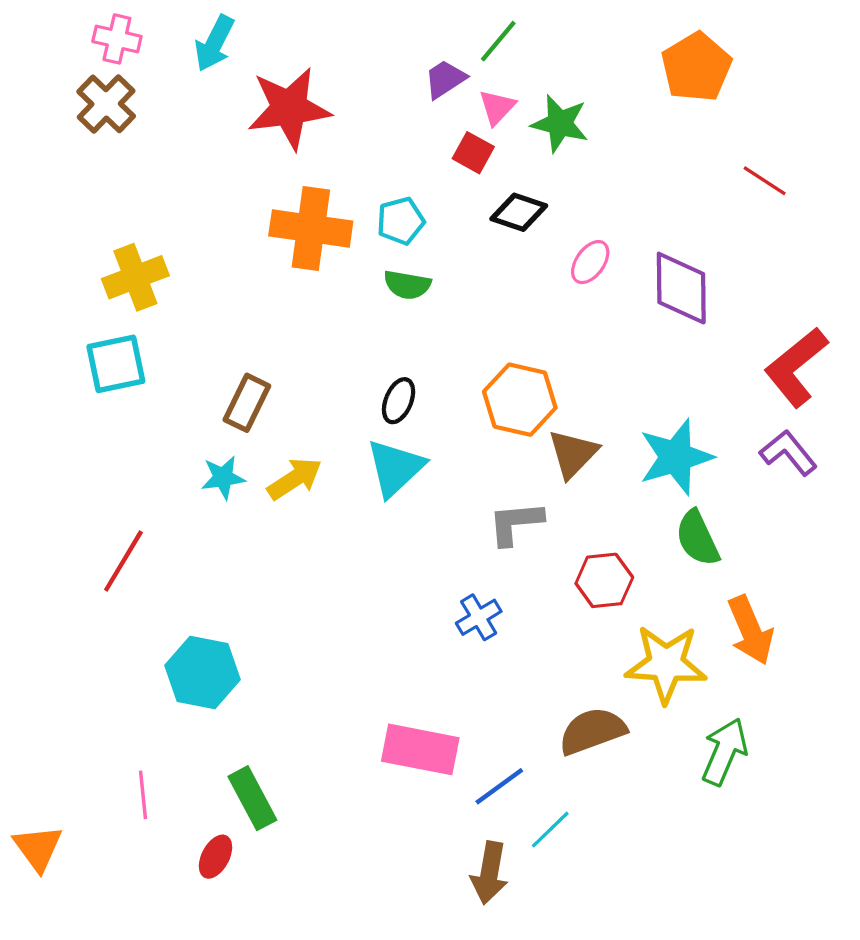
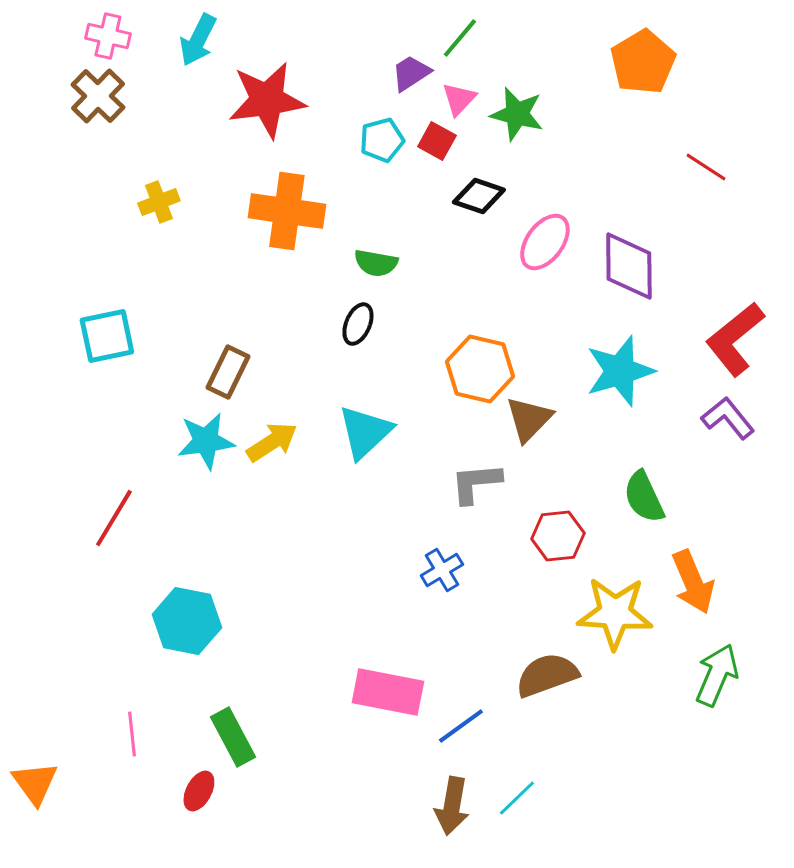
cyan pentagon: (401, 221) -> (382, 140), moved
pink ellipse: (590, 262) -> (545, 242), size x1.4
yellow cross: (135, 277) -> (159, 202), moved, size x0.7
black ellipse: (399, 401) -> (358, 324), moved
cyan star: (676, 457) -> (620, 371), moved
cyan star: (223, 478) -> (206, 441), size x1.4
green arrow: (725, 752) -> (717, 675), moved
cyan line: (550, 830) -> (517, 798), moved

